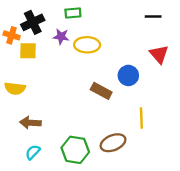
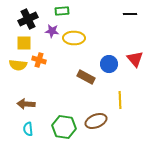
orange cross: (12, 35) -> (39, 60), moved
red triangle: (159, 54) -> (135, 59), moved
yellow semicircle: (15, 88) -> (18, 65), moved
cyan semicircle: (33, 152) -> (28, 129), turned -48

